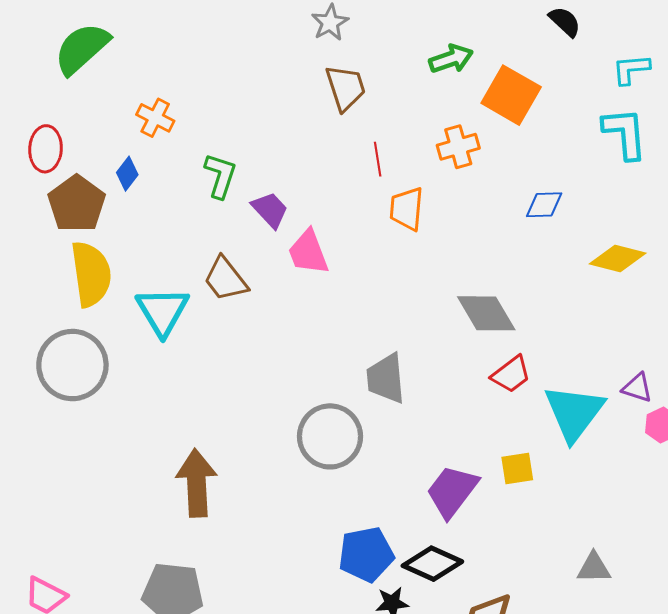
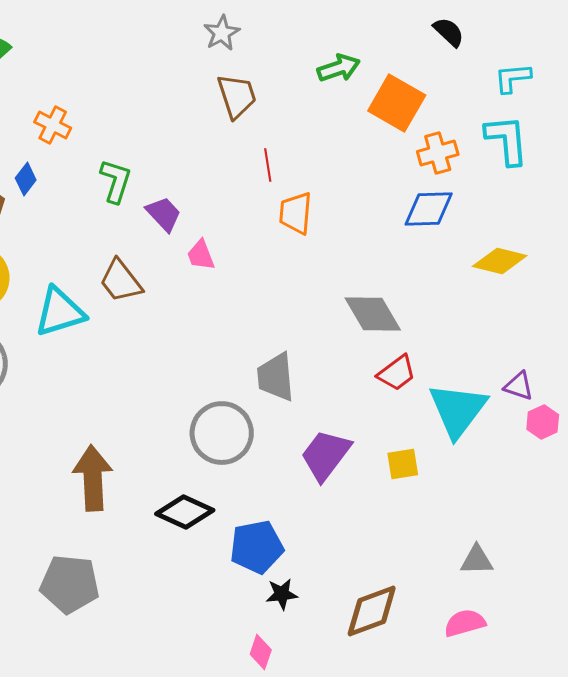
orange cross: (458, 147) -> (438, 153), moved
blue diamond: (544, 205) -> (429, 209), size x1.4
pink trapezoid: (308, 252) -> (201, 255), size x0.7
cyan triangle: (162, 311) -> (60, 312), turned 44
purple trapezoid: (452, 491) -> (326, 455), moved
black diamond: (432, 564) -> (185, 512), moved

